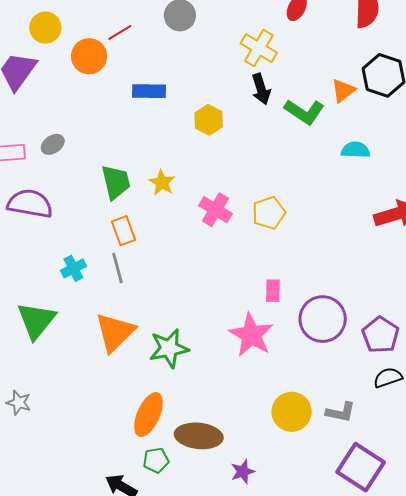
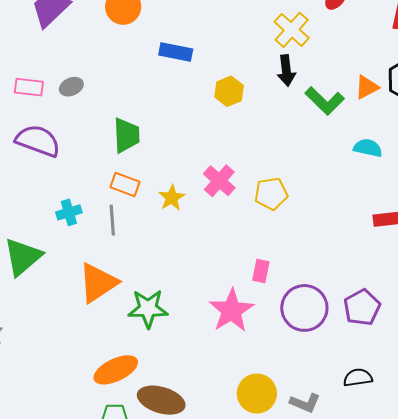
yellow star: (162, 183) -> (172, 198), moved
orange rectangle: (123, 231) -> (125, 185), turned -60
purple pentagon: (381, 335) -> (362, 307), moved
orange ellipse: (148, 415) -> (116, 370), turned 30

